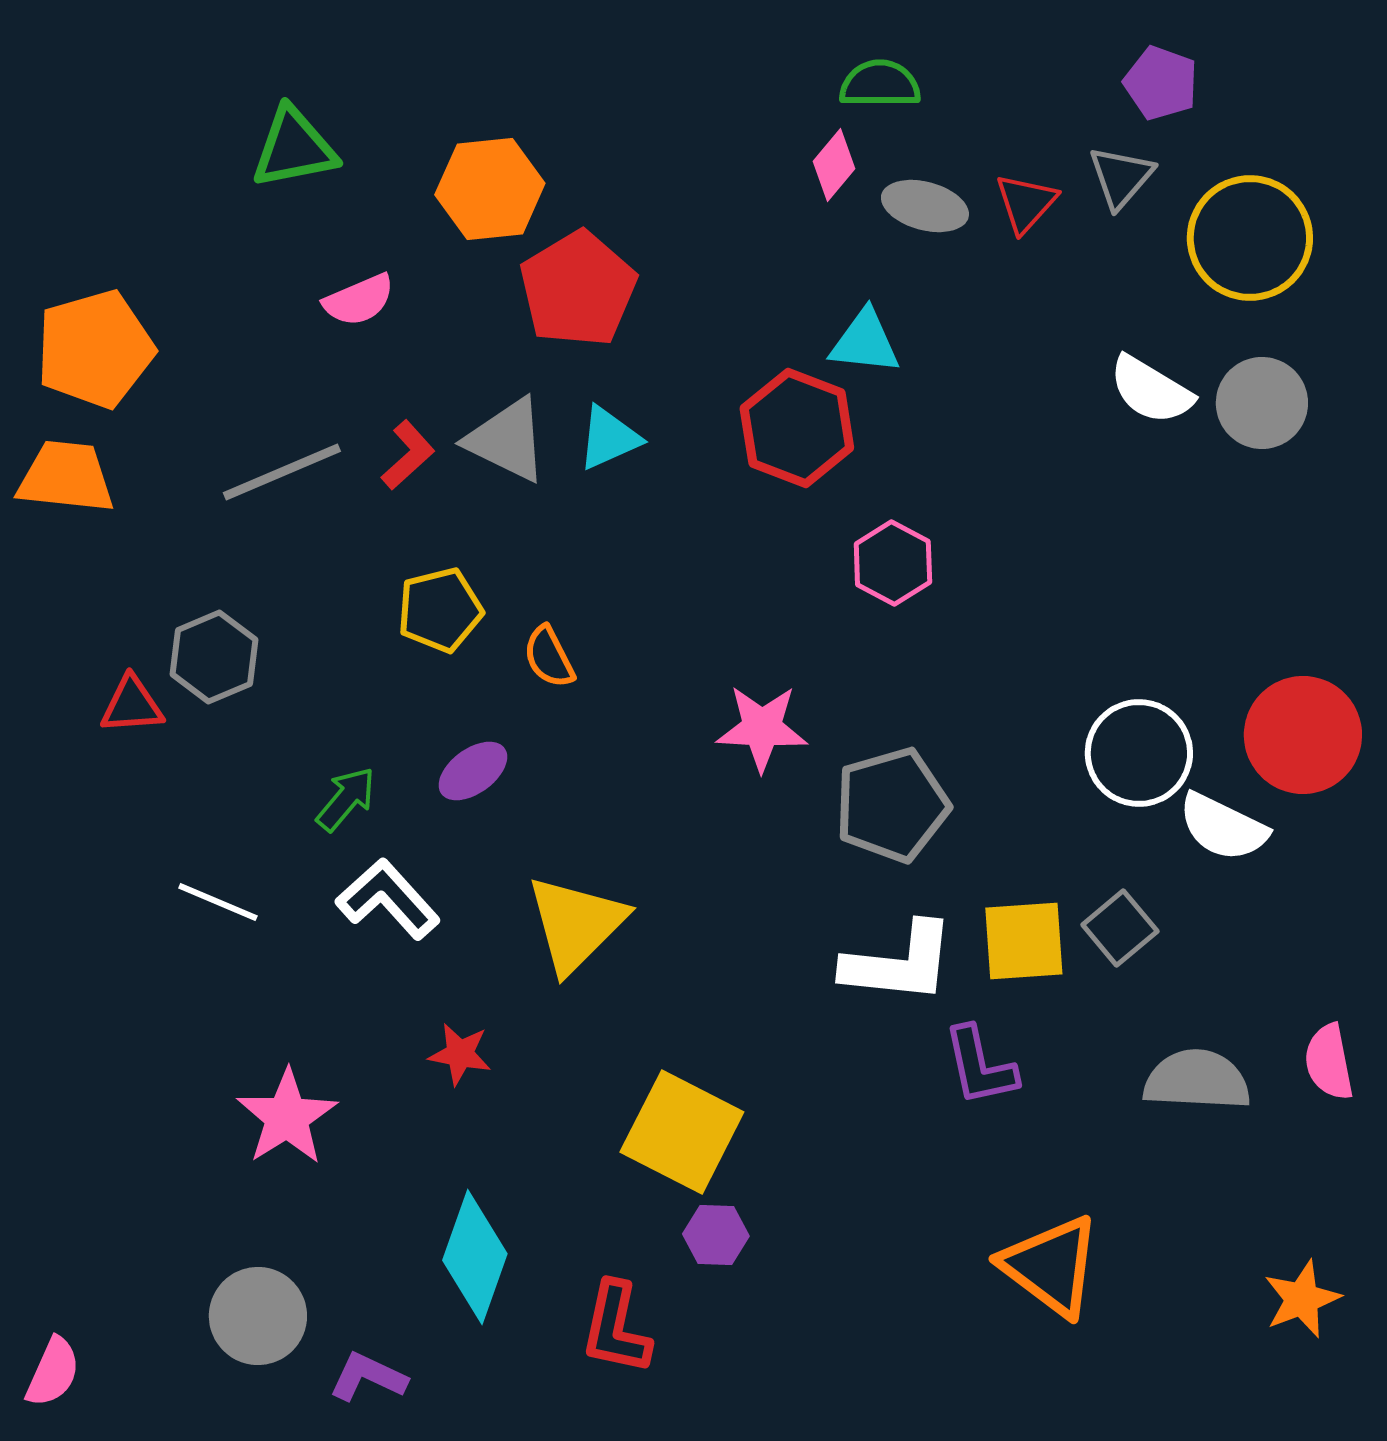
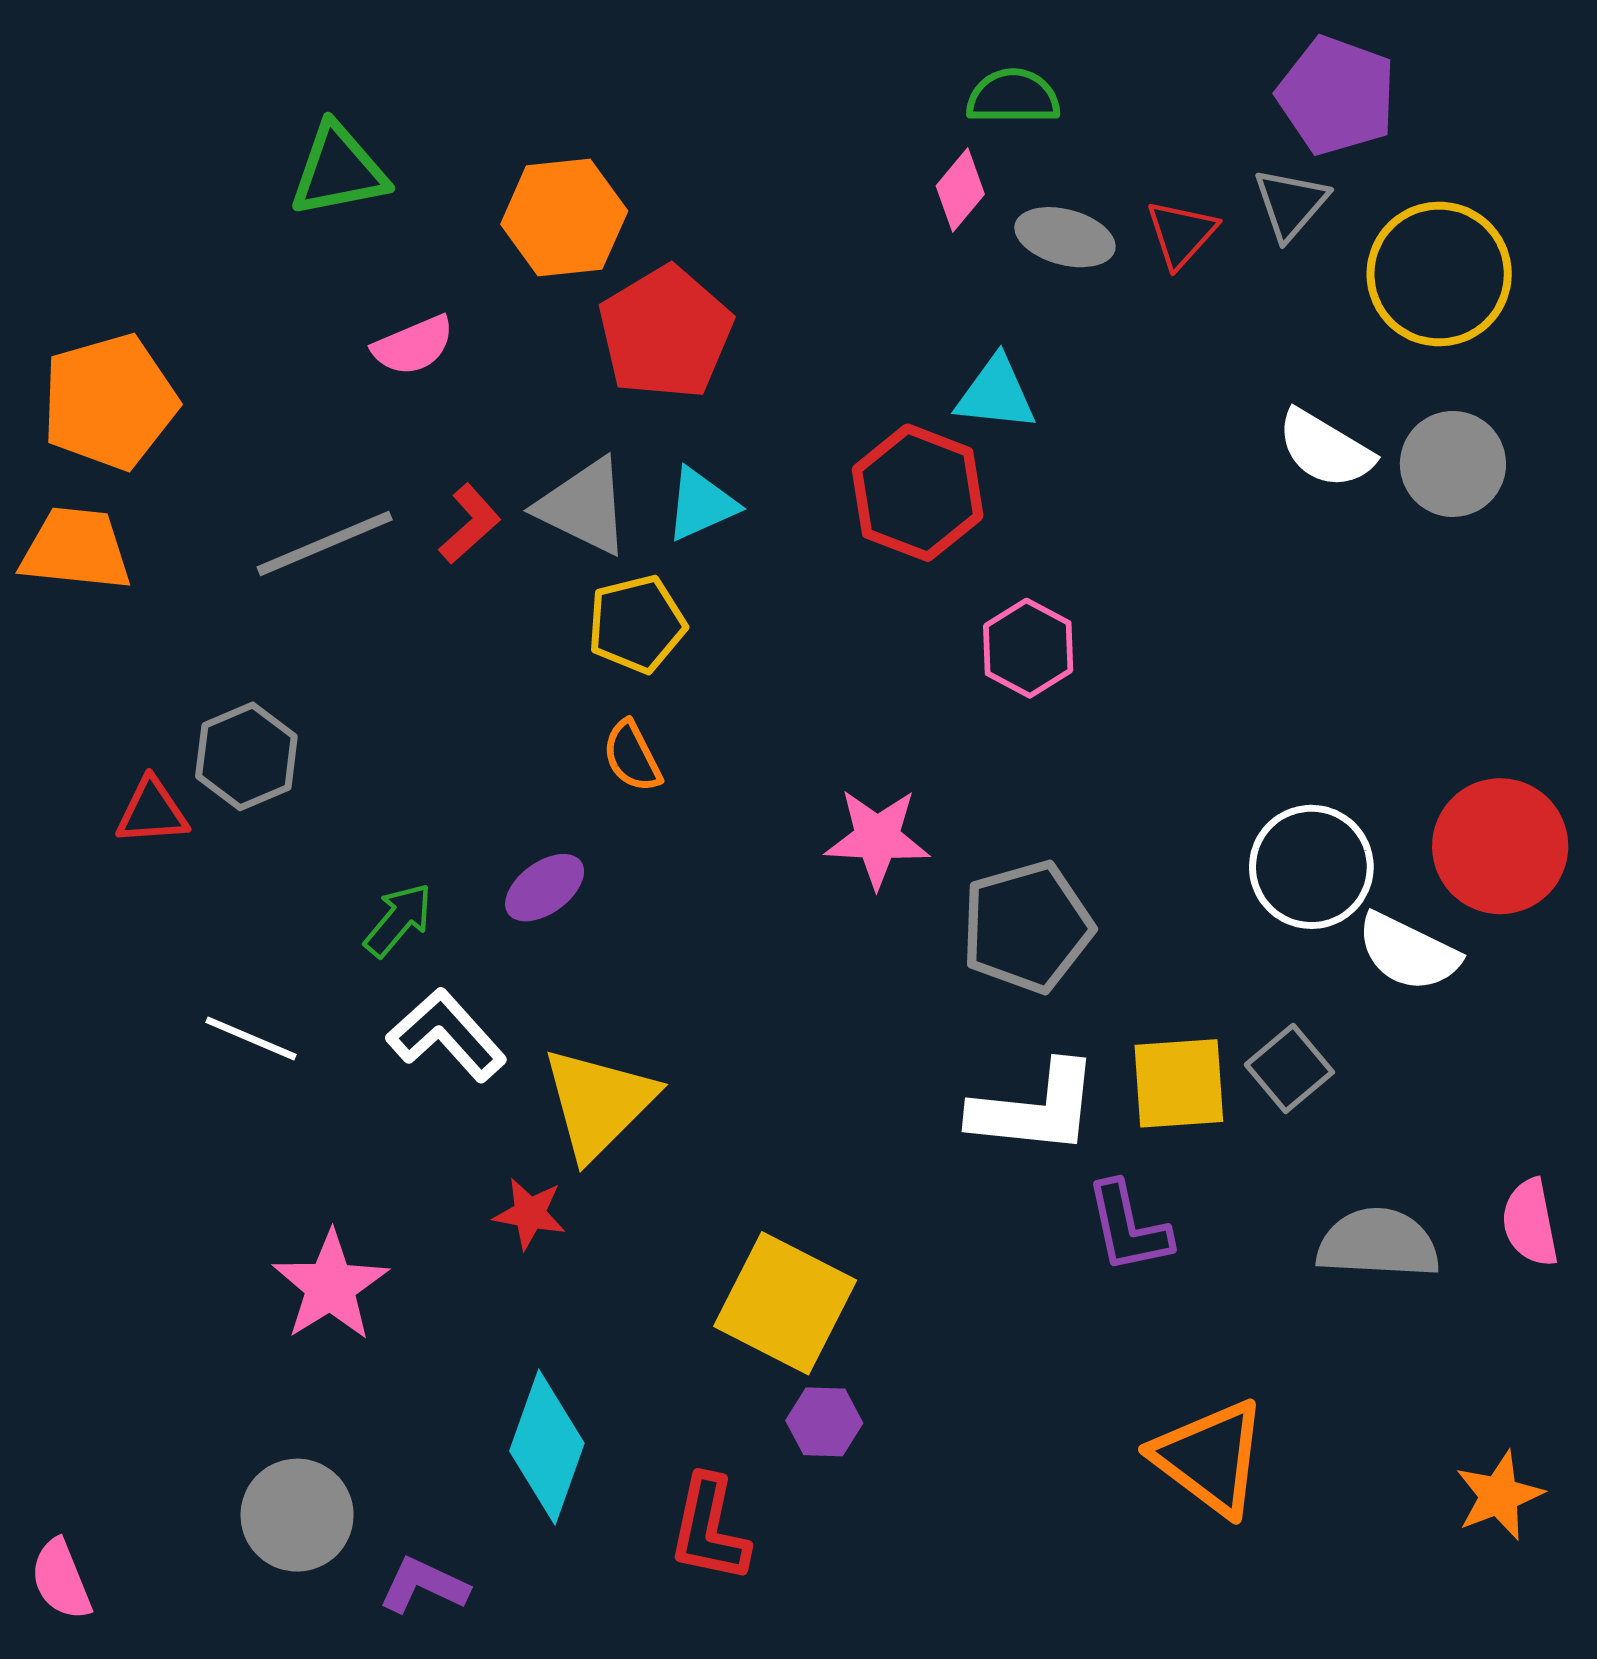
purple pentagon: (1161, 83) -> (1337, 96), size x1.4
yellow pentagon: (440, 610) -> (637, 624), moved
yellow triangle: (576, 924) -> (599, 1103), moved
pink semicircle: (53, 1372) -> (61, 1580), turned 134

